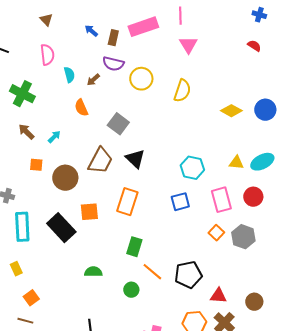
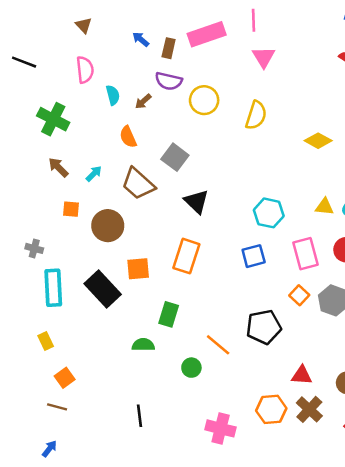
brown trapezoid: (100, 161) -> (138, 184), moved, turned 104
green rectangle: (134, 247) -> (169, 314), moved
black pentagon: (188, 275) -> (264, 327), moved

